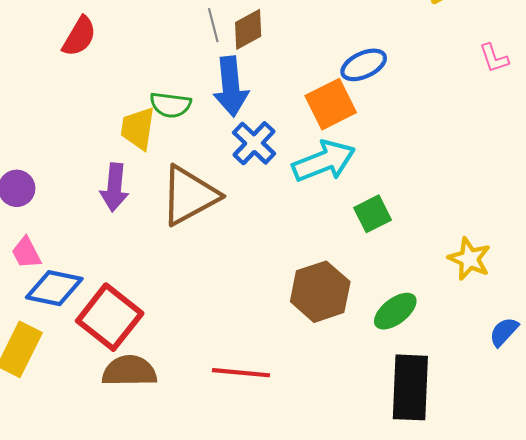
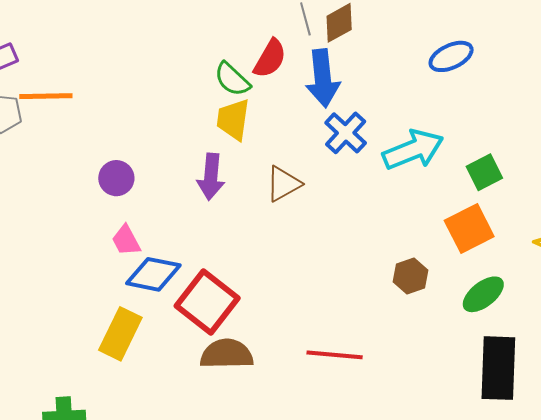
red semicircle: (79, 36) -> (270, 59), moved
orange square: (331, 104) -> (469, 229), moved
green semicircle: (170, 105) -> (232, 79), moved, turned 36
brown triangle: (189, 195) -> (283, 184), size x0.6
green square: (373, 214) -> (484, 172), moved
brown hexagon: (320, 292) -> (411, 276), size x0.6

